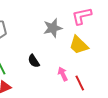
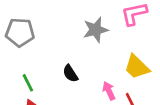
yellow trapezoid: (79, 45) -> (137, 67), moved

